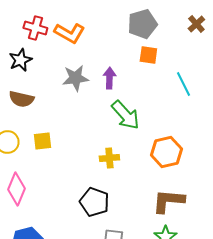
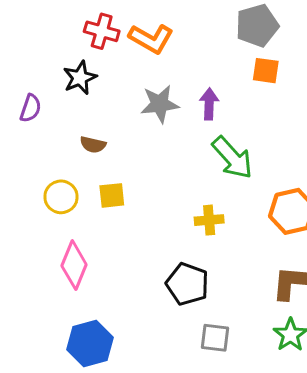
brown semicircle: (21, 99) -> (93, 145), moved, size x0.7

